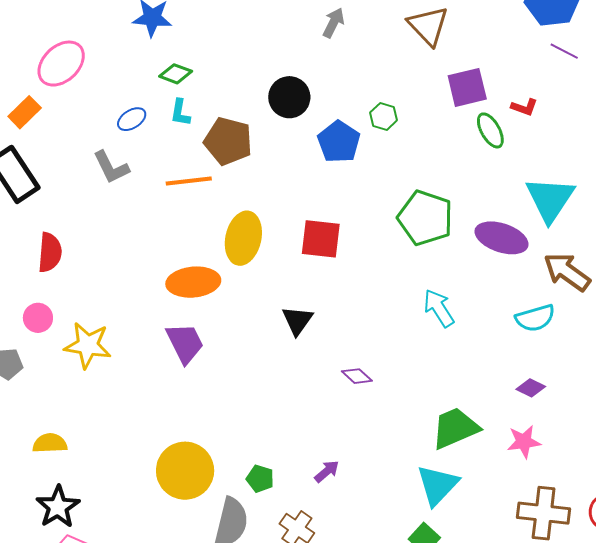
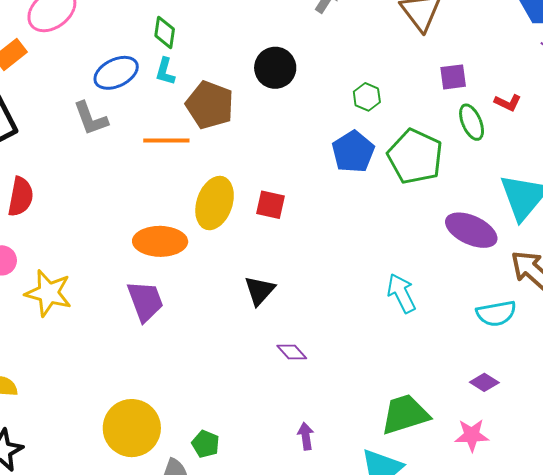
green diamond: (176, 74) -> (165, 32), turned 72
purple square: (467, 87) -> (453, 77), size x0.7
blue ellipse: (132, 119) -> (116, 73), size x1.5
blue pentagon: (339, 142) -> (353, 152), moved
green pentagon: (425, 218) -> (415, 156), moved
red square: (321, 239) -> (271, 205), moved, size x0.7
purple diamond: (357, 376) -> (292, 352), moved
purple arrow: (327, 471) -> (306, 436), moved, turned -64

